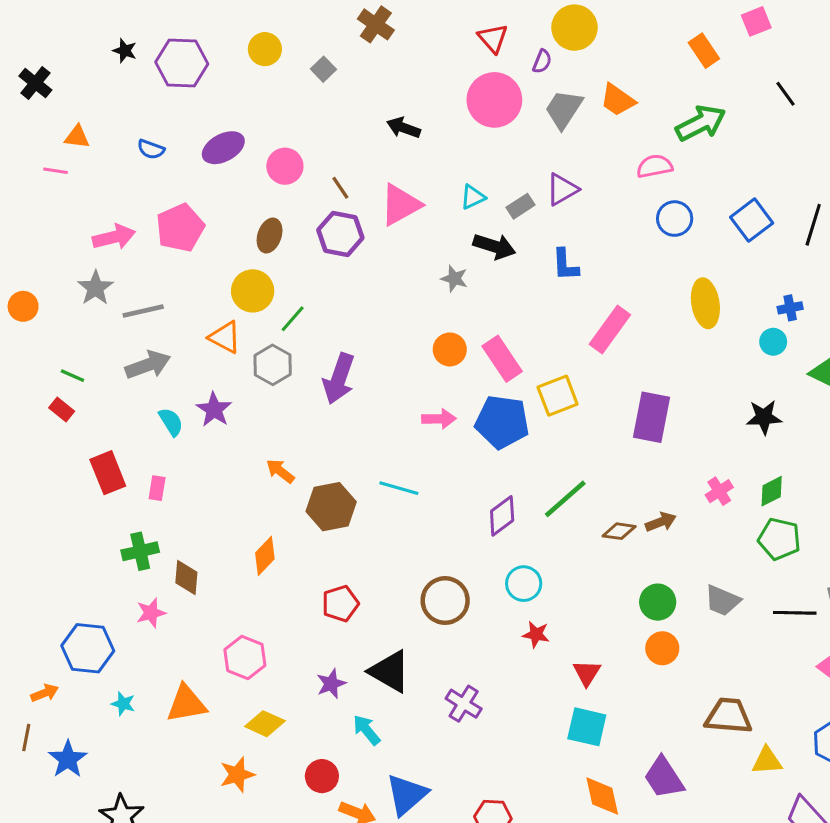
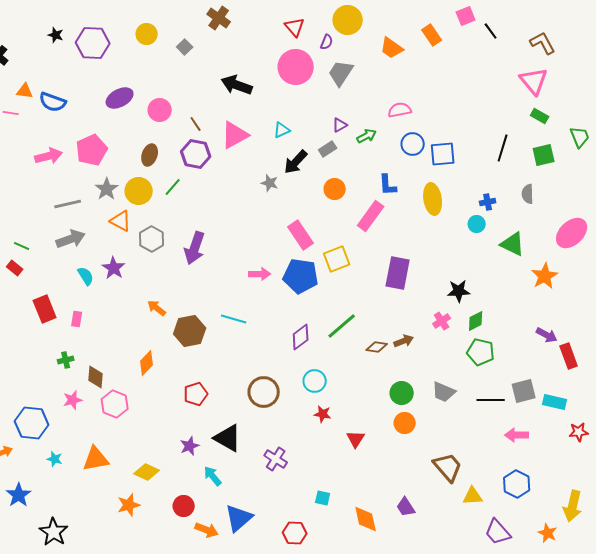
black line: (785, 94) -> (491, 31), moved
orange trapezoid: (618, 100) -> (392, 48), moved
green arrow: (701, 123) -> (367, 136), moved, size x0.6
black arrow: (404, 128) -> (237, 85), size x1.4
blue semicircle: (151, 149) -> (53, 102), moved, size x1.5
purple triangle: (562, 189) -> (340, 125), size x0.7
gray rectangle: (521, 206) -> (328, 149), moved
blue square: (752, 220) -> (443, 154), moved, turned 32
black arrow: (494, 246) -> (296, 162), turned 116
blue L-shape: (565, 265) -> (388, 185), moved
gray star: (95, 288) -> (107, 189), moved
green line: (293, 319) -> (173, 187), moved
orange circle: (450, 349) -> (335, 189), moved
black star: (764, 417) -> (459, 291), moved
green cross: (140, 551) -> (66, 360), size x0.7
pink hexagon: (245, 658) -> (115, 404), moved
brown trapezoid: (729, 716) -> (448, 467), turned 44
cyan square: (587, 727) -> (323, 498), moved, size x0.6
purple trapezoid: (664, 778) -> (406, 507), size x0.7

